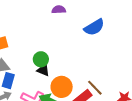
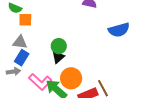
black triangle: (43, 70) -> (58, 57), turned 40

